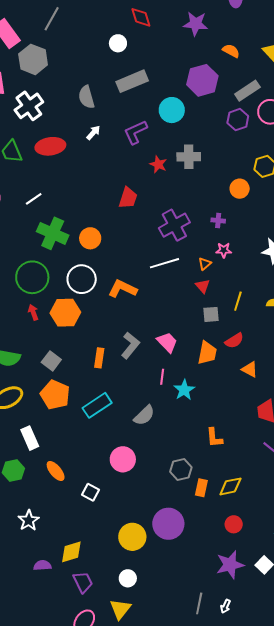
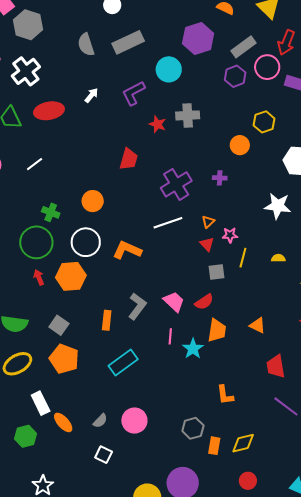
gray semicircle: (86, 97) -> (86, 45), moved
green cross: (53, 233) -> (51, 212), moved, size x0.6
pink star: (224, 250) -> (230, 235), moved
red semicircle: (234, 341) -> (204, 302), moved
orange trapezoid: (207, 353) -> (217, 330), moved
cyan rectangle: (97, 405) -> (123, 362), moved
gray semicircle: (144, 415) -> (100, 421), moved, size x0.7
orange ellipse: (56, 471) -> (63, 422), moved

